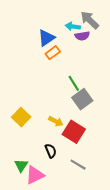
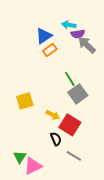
gray arrow: (90, 20) -> (87, 45), moved
yellow square: (21, 117) -> (25, 101), moved, turned 30
black semicircle: (51, 151) -> (56, 139), moved

